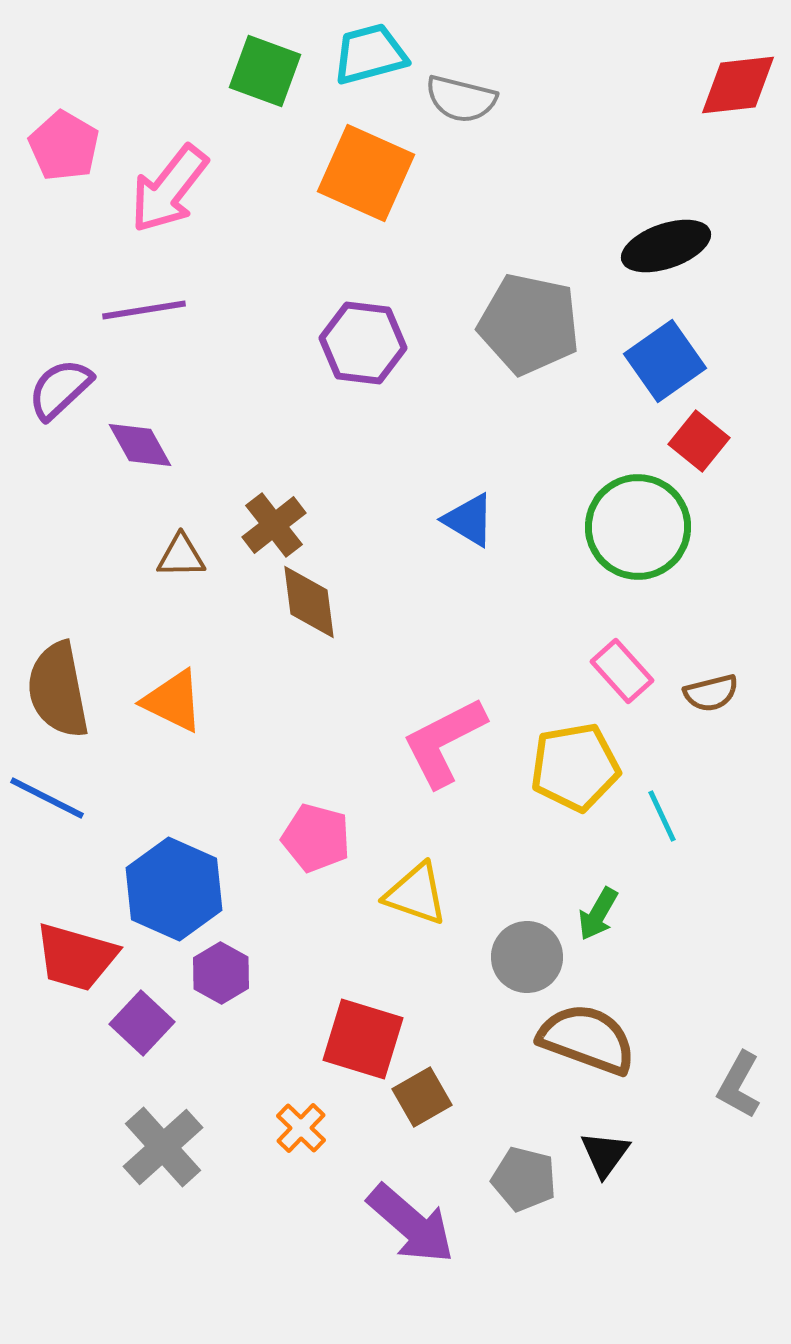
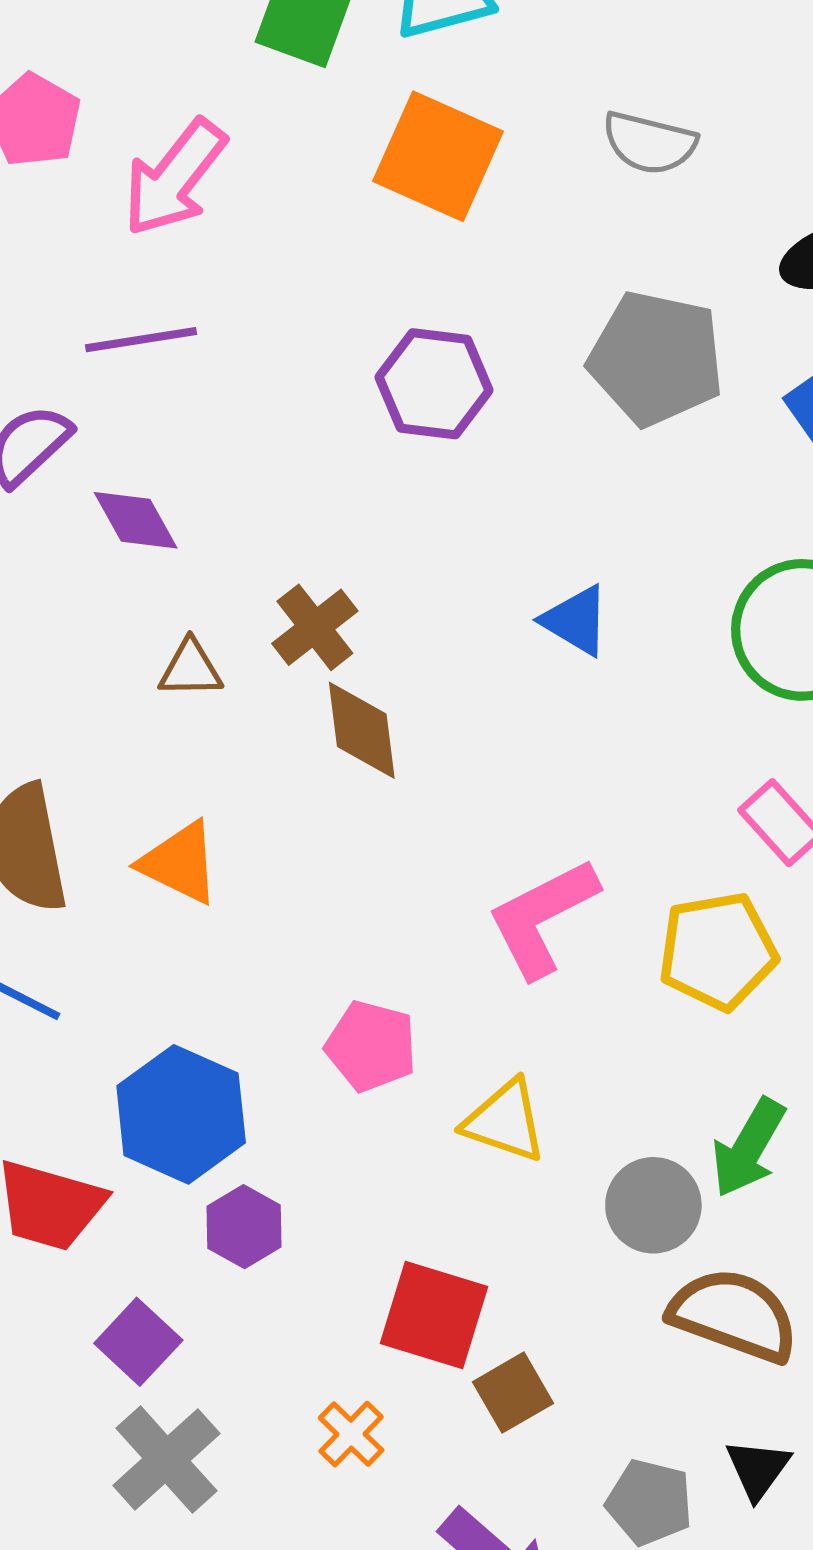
gray semicircle: (461, 99) -> (649, 143), moved
green arrow: (598, 914) -> (748, 1148), size x1.4
purple square: (142, 1023) -> (138, 1342), moved

